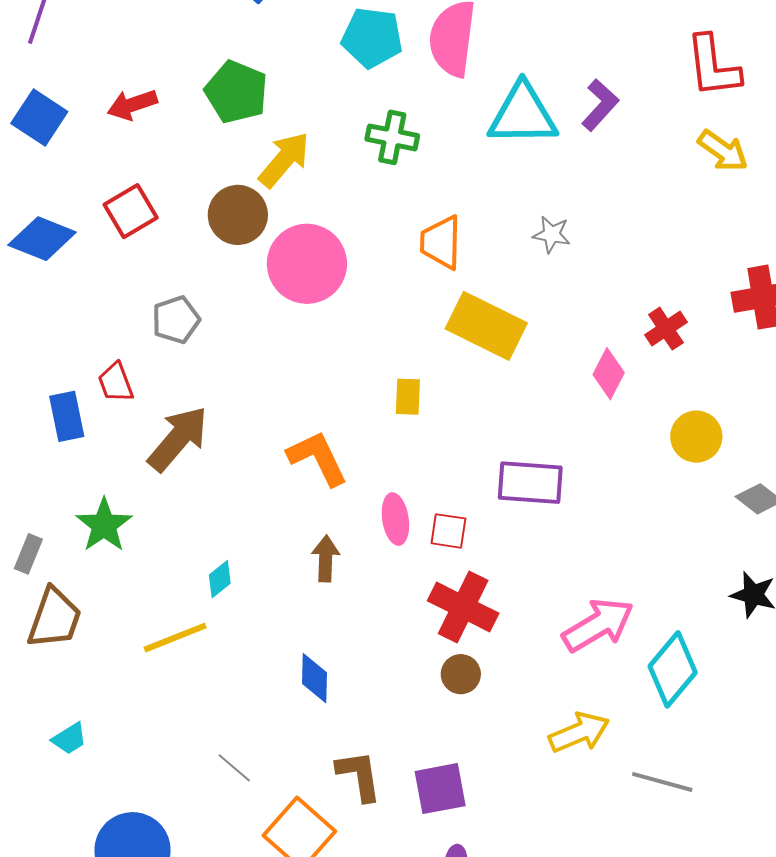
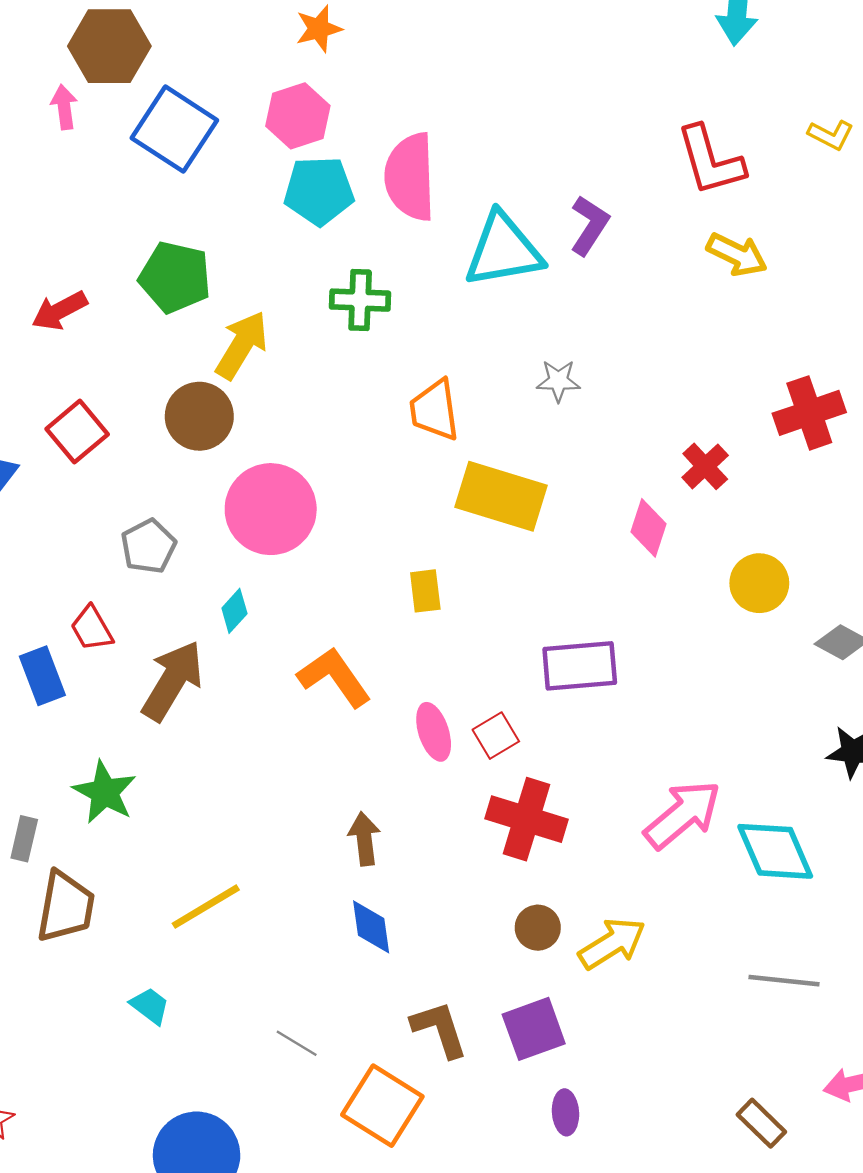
pink circle: (307, 264) -> (271, 509), moved
red square: (448, 531) -> (496, 736), turned -30
brown arrow: (326, 559) -> (364, 839), moved
cyan diamond: (220, 579) -> (234, 611), moved
cyan diamond: (673, 669) -> (775, 851), turned -54
brown circle: (461, 674) -> (538, 928), moved
yellow arrow: (579, 732) -> (612, 943), moved
cyan trapezoid: (69, 739) -> (150, 1006), moved, turned -102

